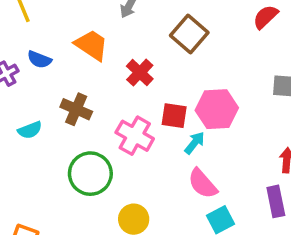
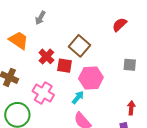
brown square: (189, 34) -> (80, 46), moved
red square: (174, 116) -> (64, 66), moved

